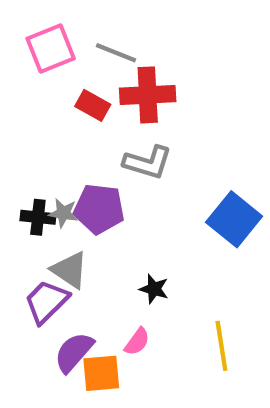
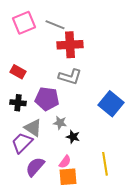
red rectangle: (93, 105) -> (18, 72), moved
gray star: (63, 213) -> (60, 123), moved
orange square: (101, 373) -> (68, 177), moved

